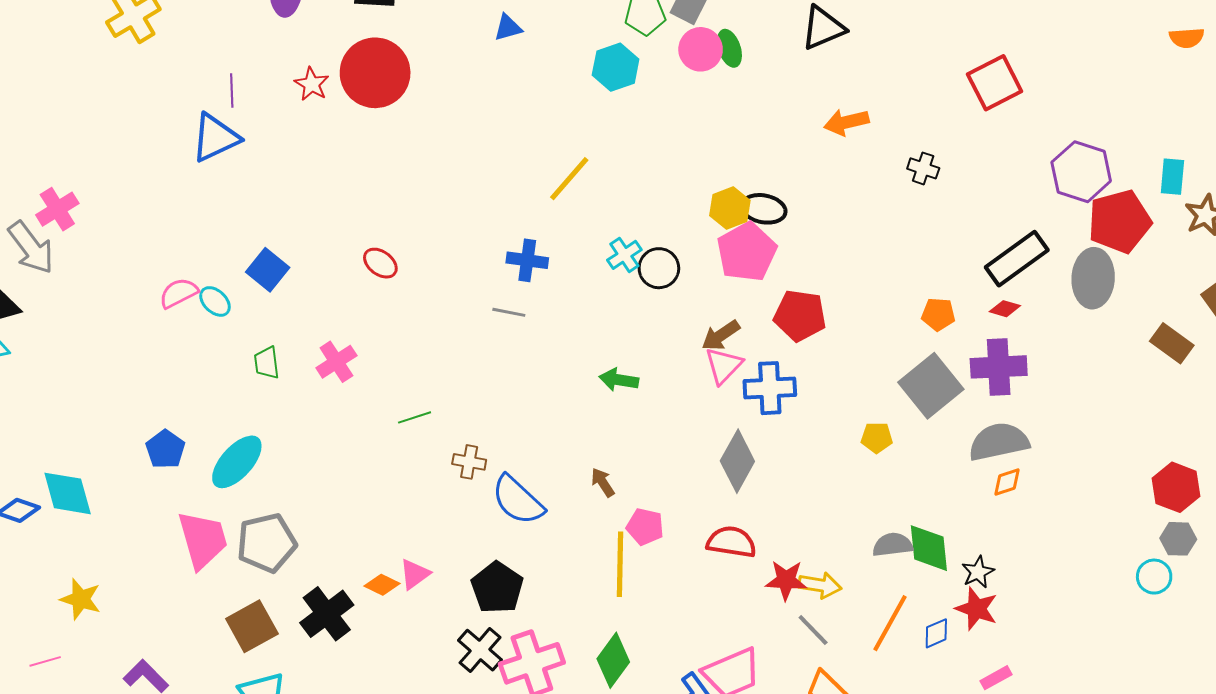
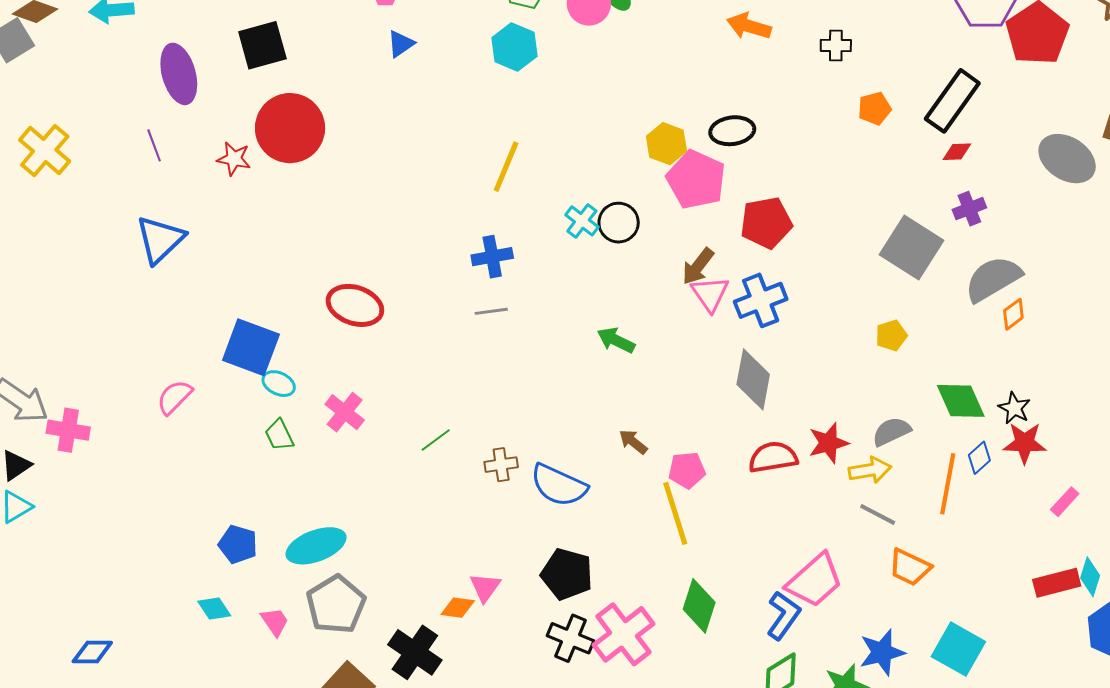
purple line: (232, 90) -> (154, 145), moved
orange arrow: (846, 122) -> (749, 26), turned 48
pink cross: (57, 209) -> (68, 430), moved, turned -30
black ellipse: (764, 209) -> (732, 131), moved
red ellipse: (380, 263) -> (355, 305), size x1.6
blue square: (268, 270) -> (251, 347), size x1.4
gray ellipse: (1093, 278) -> (1067, 159), moved, turned -42
cyan ellipse: (215, 301) -> (279, 384), moved
orange pentagon: (938, 314) -> (875, 108), moved
purple cross: (999, 367) -> (969, 209), size x0.6
green arrow: (619, 380) -> (616, 340), turned 36
yellow pentagon: (877, 438) -> (891, 335), moved
blue pentagon: (165, 449) -> (238, 544), moved
cyan ellipse: (237, 462) -> (316, 546), moved, turned 46
cyan diamond: (68, 493) -> (214, 609), moved, size x0.6
pink trapezoid: (203, 540) -> (275, 622), size x0.5
gray semicircle: (893, 545) -> (891, 432), moved
red star: (786, 580) -> (828, 443), moved
blue diamond: (936, 633) -> (979, 458), moved

